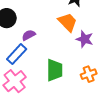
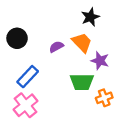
purple semicircle: (29, 35) -> (56, 47), moved
green trapezoid: (55, 70) -> (82, 82), moved, turned 90

